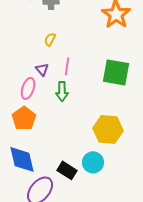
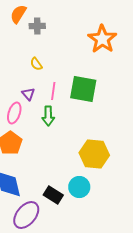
yellow semicircle: (50, 39) -> (36, 64), turned -64
green square: (116, 72) -> (83, 89), moved

